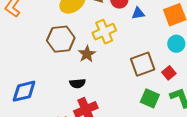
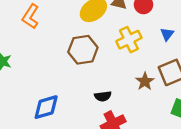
blue triangle: (138, 13) -> (167, 34), moved, turned -40
brown star: (87, 54) -> (145, 81), moved

